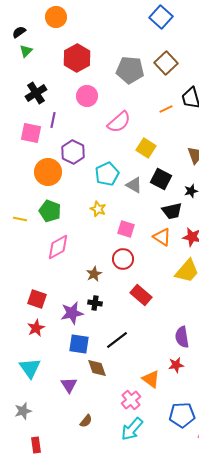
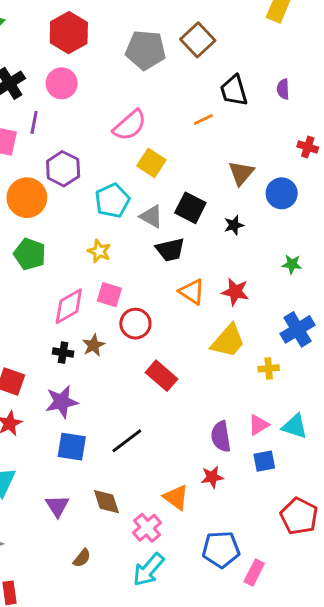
pink circle: (87, 96) -> (62, 83), moved
orange line: (166, 109) -> (203, 119), moved
yellow square: (146, 148) -> (151, 163), moved
black trapezoid: (172, 211) -> (170, 250), moved
pink square: (126, 229) -> (109, 295), moved
pink diamond: (58, 247) -> (69, 306), moved
black cross: (95, 303) -> (63, 353), moved
brown diamond: (97, 368) -> (106, 502), moved

